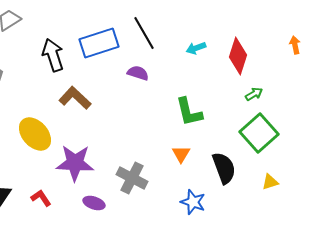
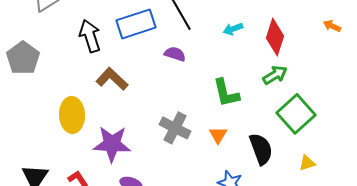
orange arrow: (295, 45) -> (332, 26), turned -54
green arrow: (254, 94) -> (275, 75), moved, size x1.4
yellow ellipse: (35, 134) -> (72, 115), turned 40
gray cross: (132, 178) -> (175, 128), moved

